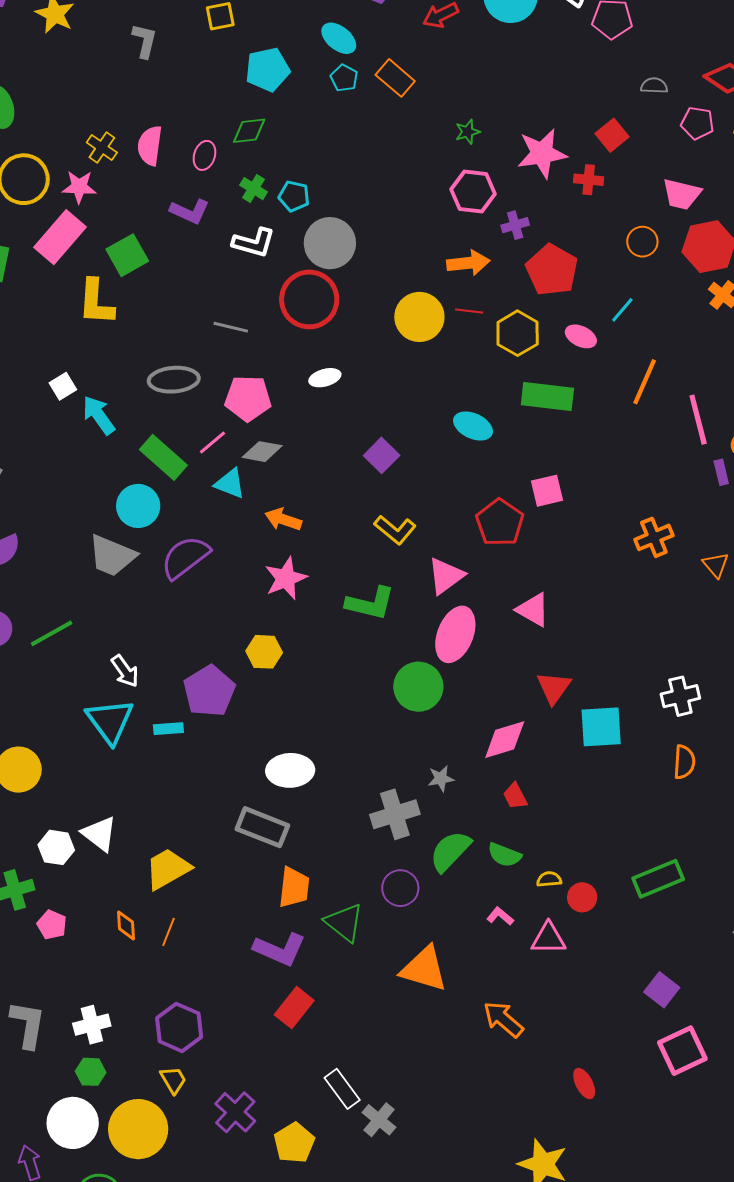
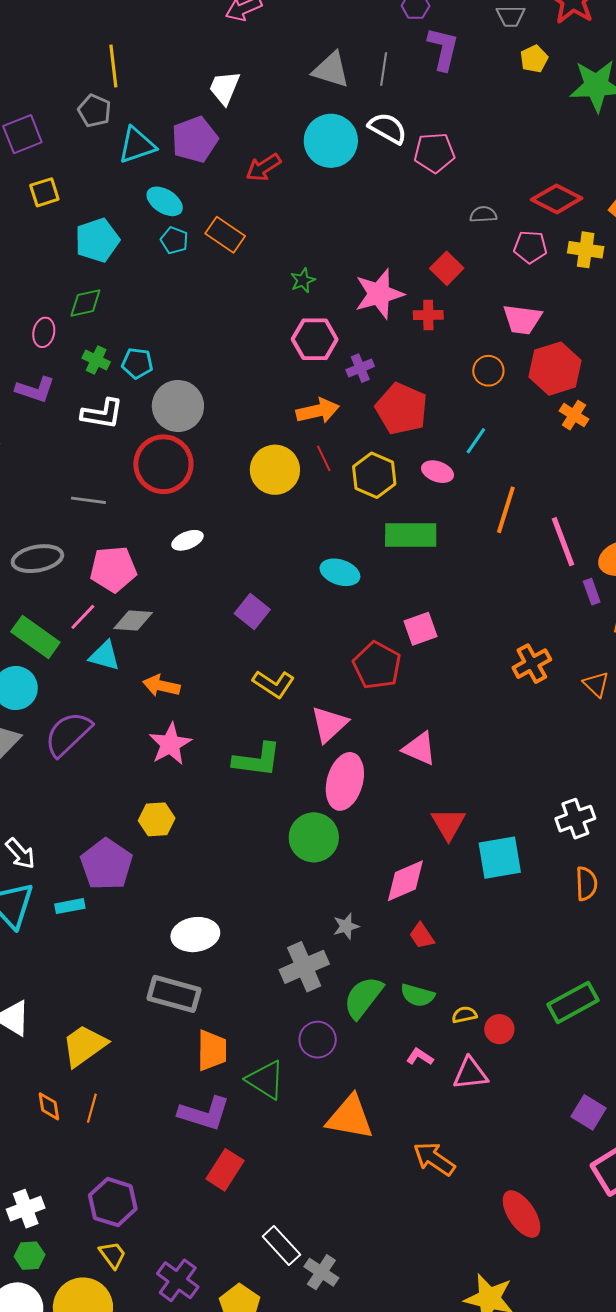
red line: (469, 311) -> (324, 458), turned 64
red ellipse: (584, 1084) -> (522, 1214), size x1.6

